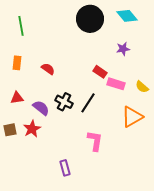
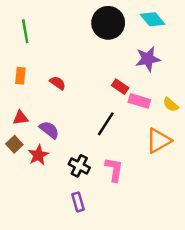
purple star: (123, 49) -> (148, 59), size x1.5
black cross: (64, 102) -> (79, 166), moved
brown square: (10, 130) -> (14, 144), moved, turned -32

